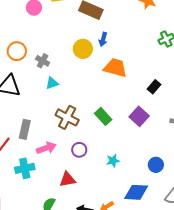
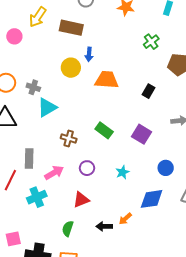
cyan triangle: (52, 83) -> (47, 107), size x1.5
purple square: (139, 116) -> (141, 134), moved
brown cross: (67, 117) -> (69, 138), size x0.7

